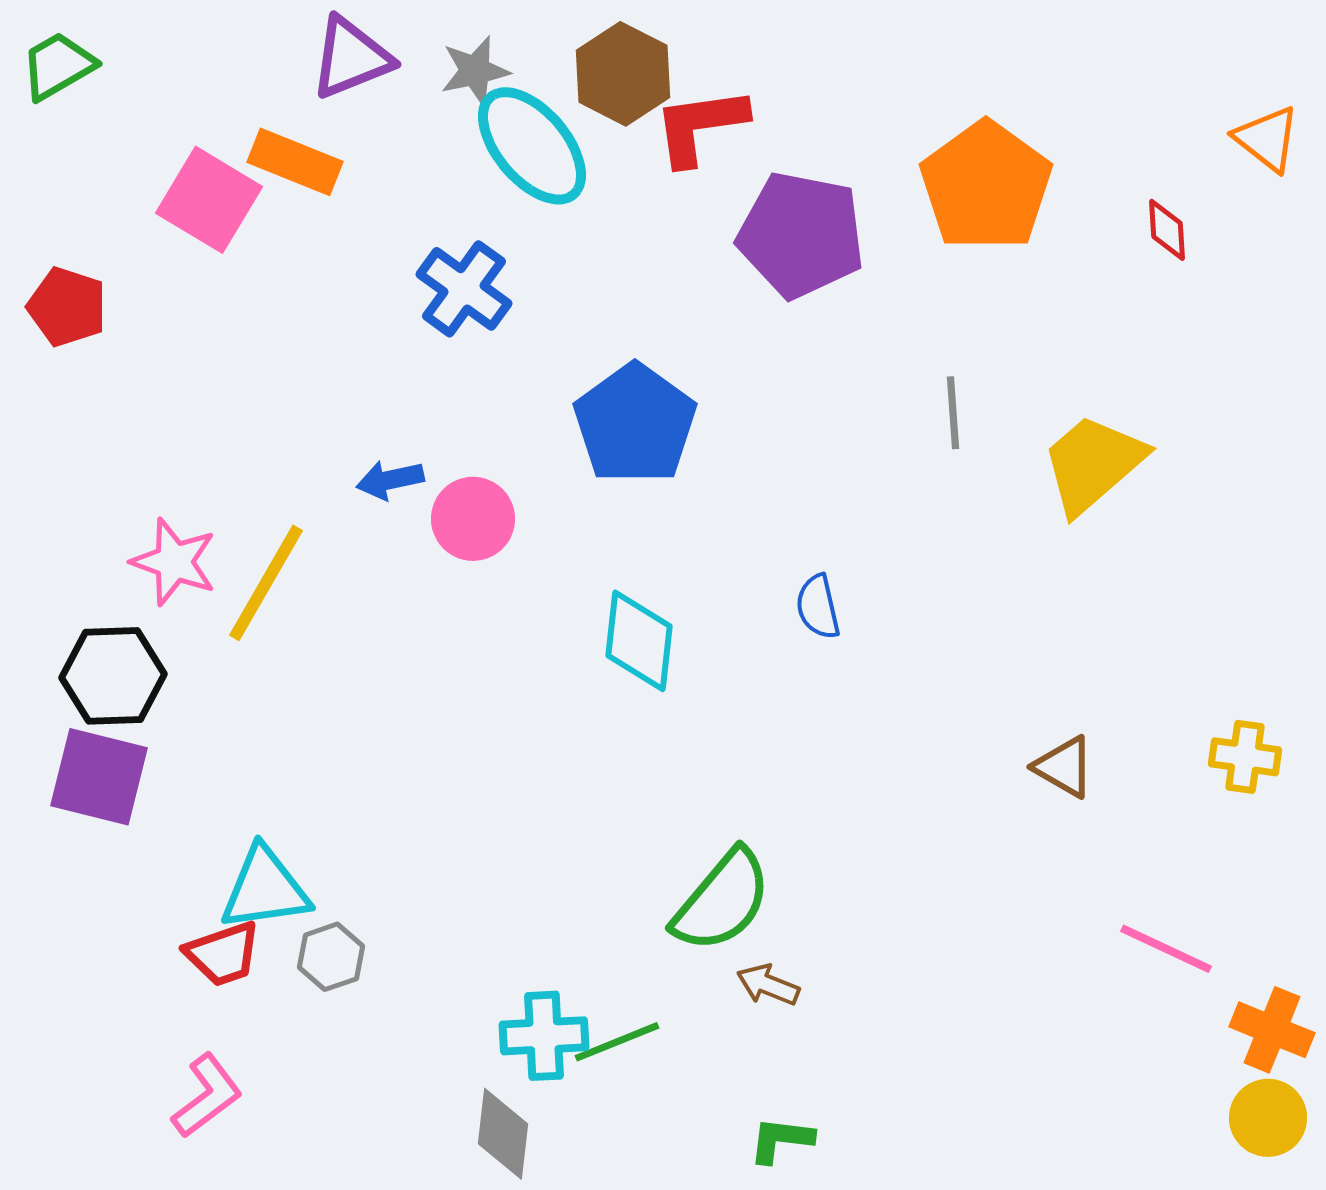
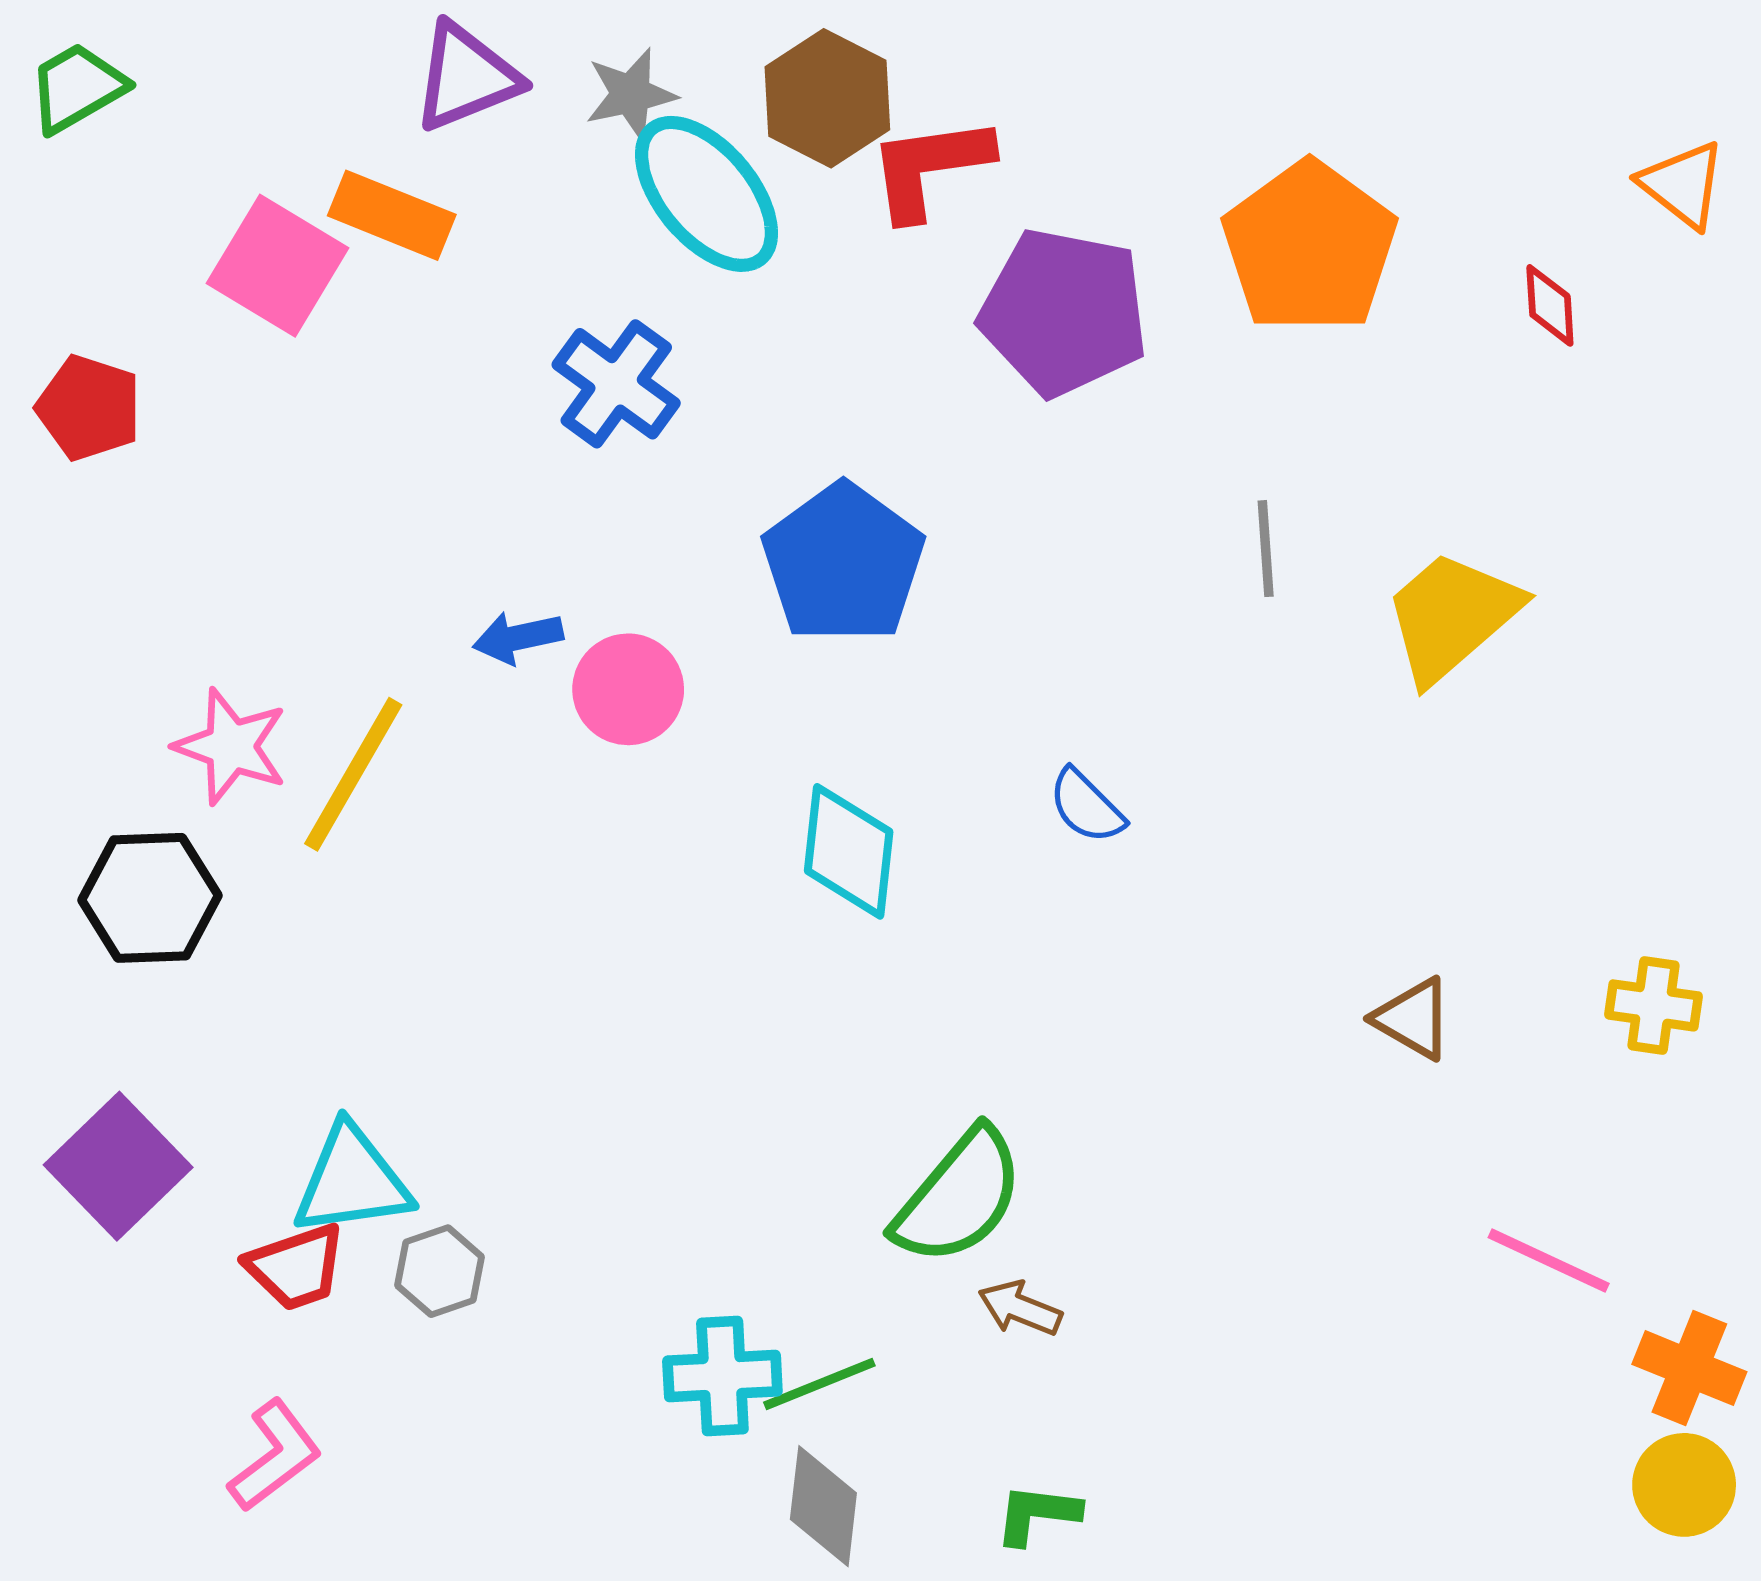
blue semicircle: (818, 607) -> (1086, 806), turned -32
purple square: (99, 777) -> (118, 1166), moved, turned 32
gray diamond: (503, 1134) -> (823, 1506), moved

